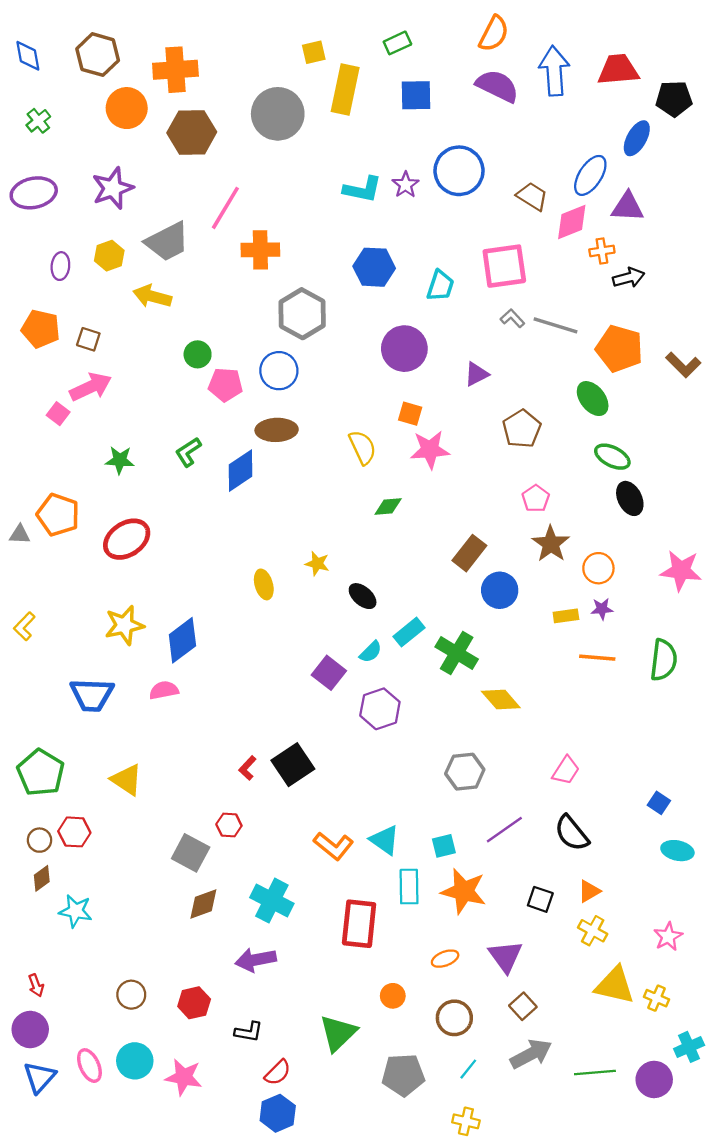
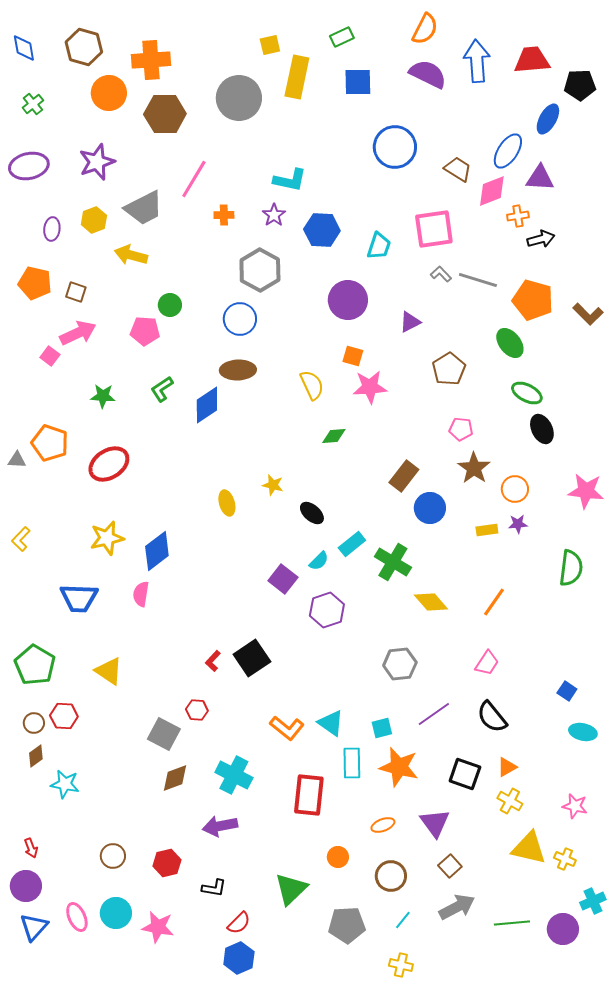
purple star: (406, 185) -> (274, 215), moved
cyan L-shape: (363, 189) -> (290, 180), moved
orange cross: (260, 250) -> (224, 215), size x0.6
pink pentagon: (225, 385) -> (145, 331), moved
pink pentagon: (536, 498) -> (461, 429), turned -30
orange line: (597, 658) -> (494, 602), moved, turned -60
pink semicircle: (164, 690) -> (141, 594), turned -70
black square: (540, 899) -> (465, 774), size x1.4
pink star: (668, 937) -> (575, 806), turned -30

